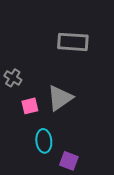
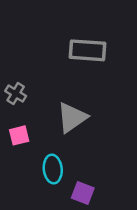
pink square: (30, 106) -> (19, 135), moved

